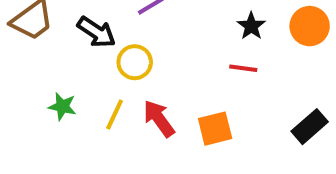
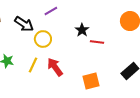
black star: (251, 26) -> (82, 30), moved
orange square: (215, 129) -> (91, 81), moved

